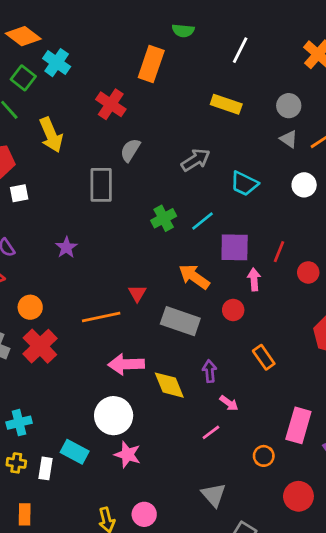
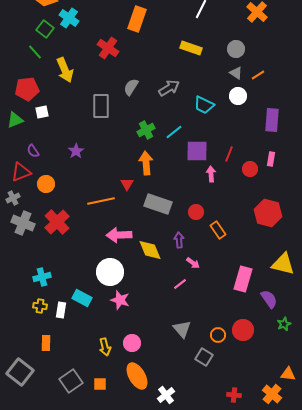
gray semicircle: (130, 150) -> (131, 87), moved
white circle: (304, 185) -> (238, 96), moved
orange arrow: (194, 277) -> (146, 163), moved, turned 50
orange circle: (30, 307) -> (46, 184), moved
red circle: (233, 310) -> (196, 212), moved
orange circle: (264, 456) -> (218, 335), moved

